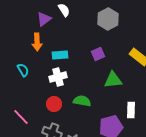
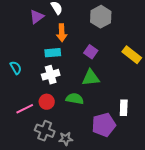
orange arrow: (37, 42) -> (62, 33), moved
purple square: (98, 54) -> (91, 52), turned -32
green triangle: (113, 80) -> (91, 78), moved
pink line: (21, 117) -> (25, 109), moved, turned -72

